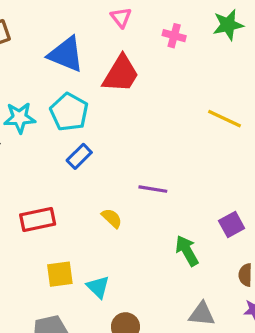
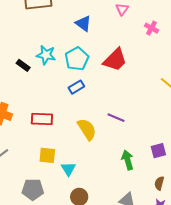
blue triangle: (66, 54) -> (83, 23), size x0.7
red trapezoid: (121, 74) -> (115, 60), moved
yellow semicircle: (112, 218) -> (87, 129), size x1.6

